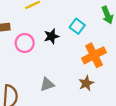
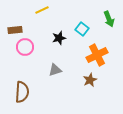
pink circle: (25, 43) -> (25, 47), moved
gray triangle: (47, 84) -> (55, 70), moved

